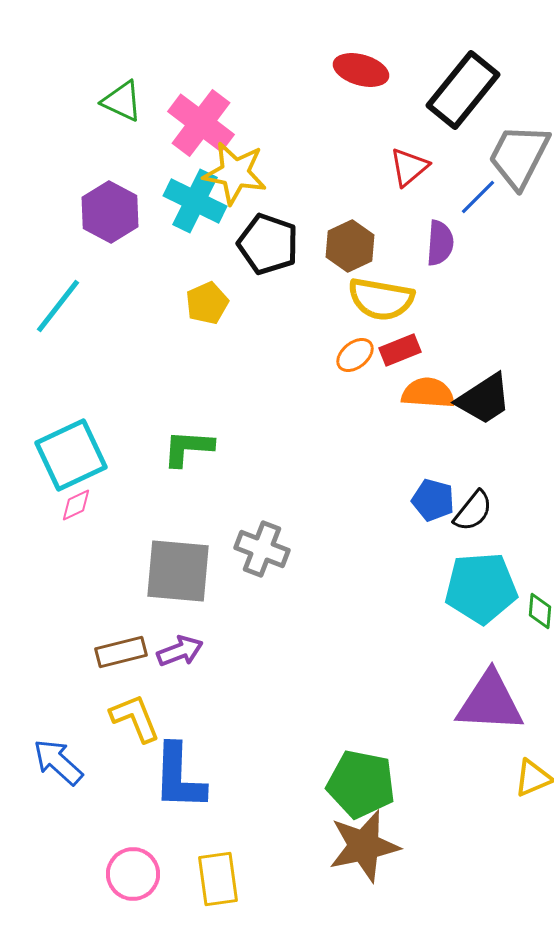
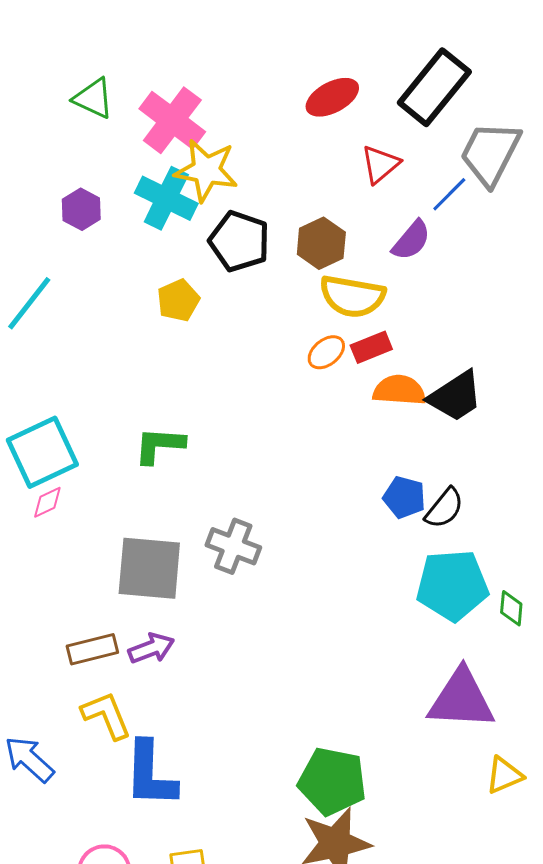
red ellipse: (361, 70) -> (332, 97), moved, turned -44
purple hexagon: (110, 212) -> (81, 209), size x0.7
purple semicircle: (440, 243) -> (411, 240), turned 36

